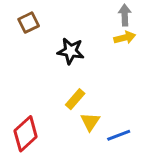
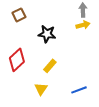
yellow triangle: (90, 122) -> (41, 89), moved
red diamond: (26, 134) -> (17, 60), moved

